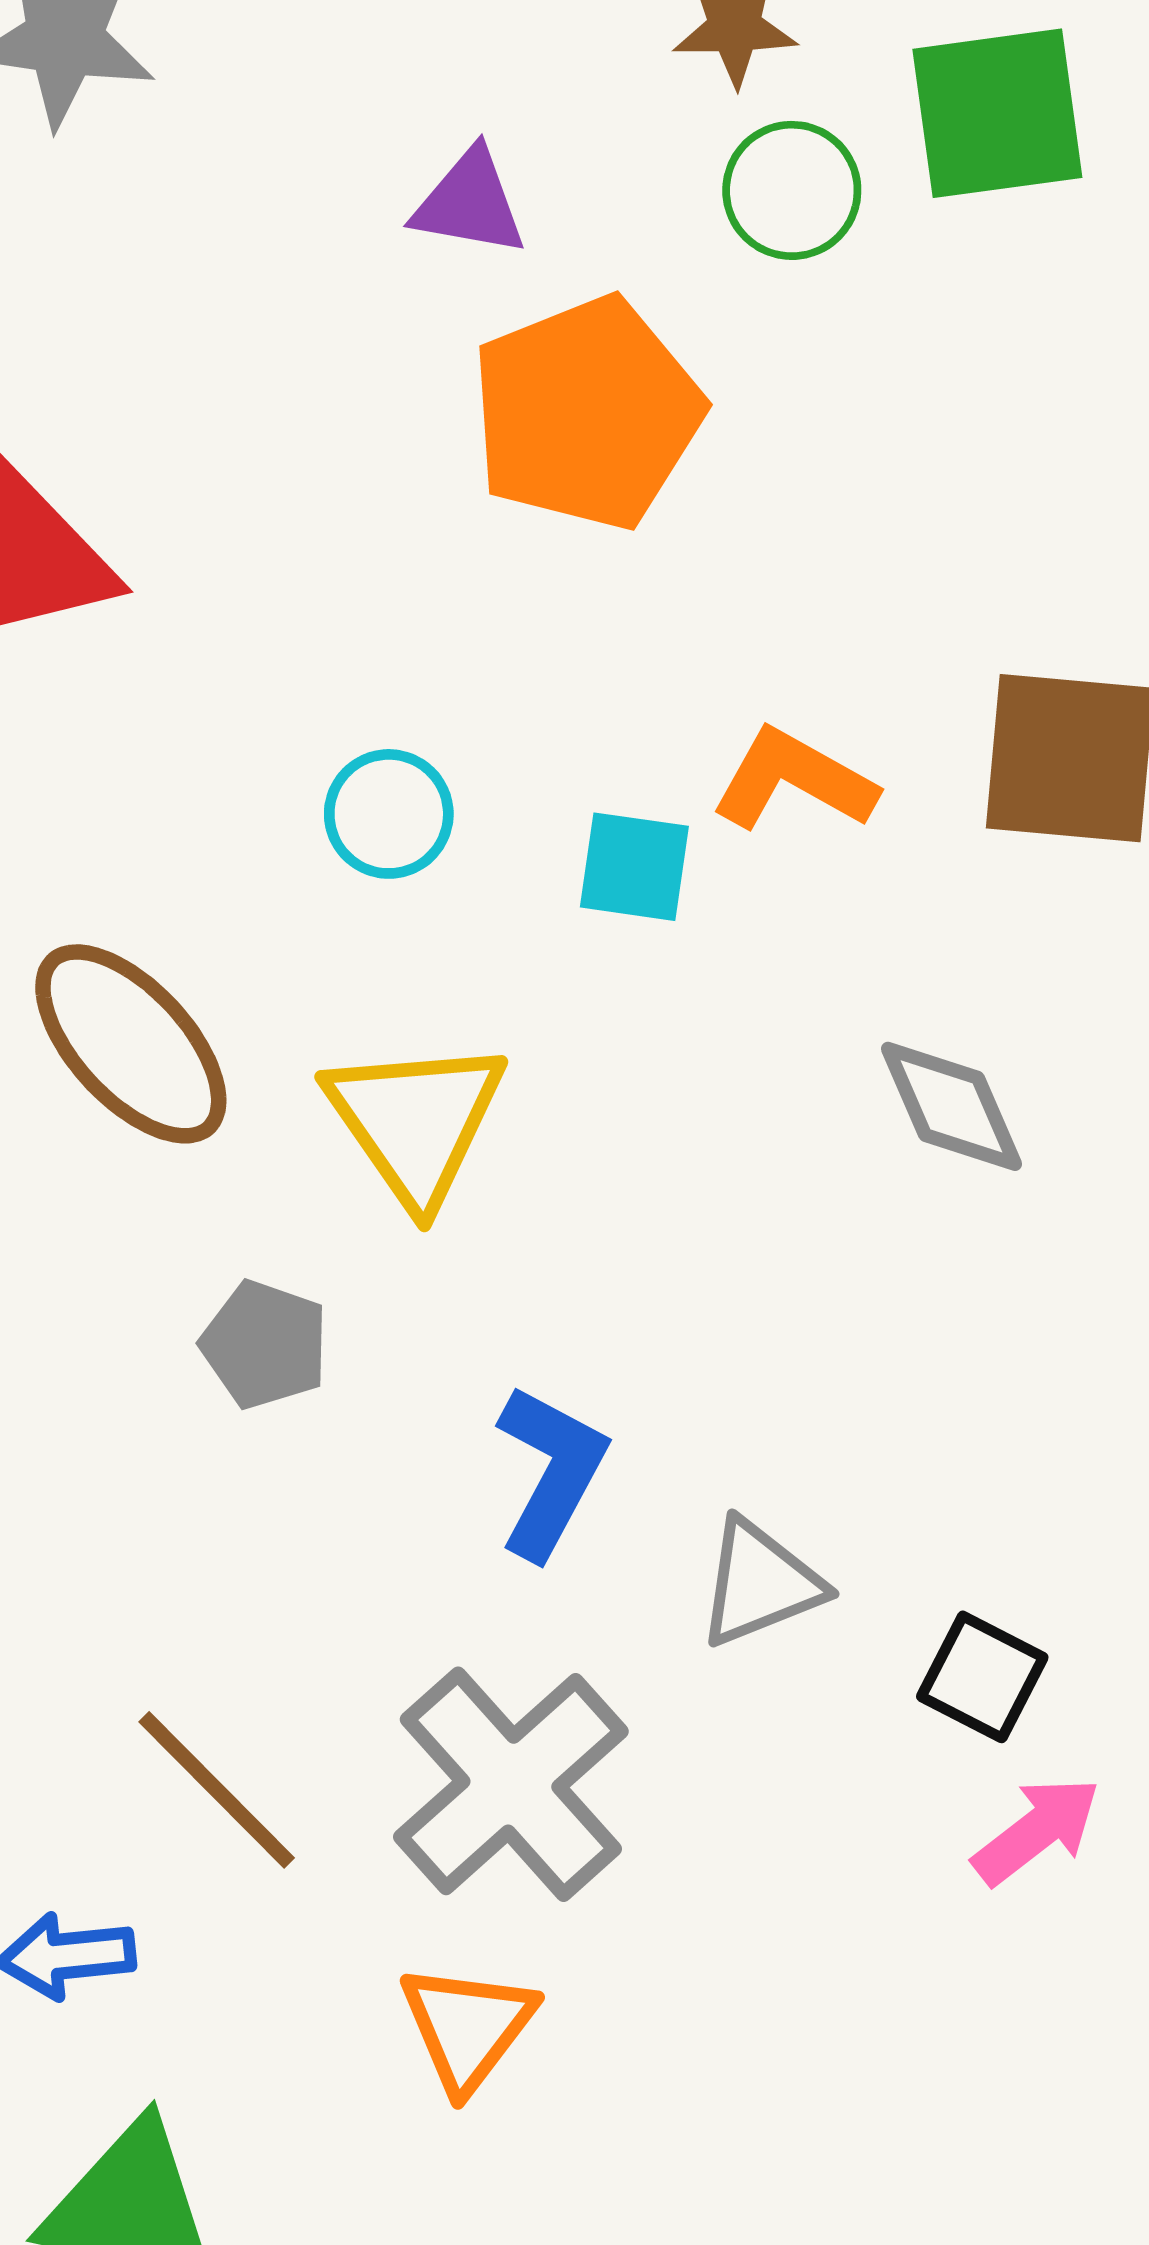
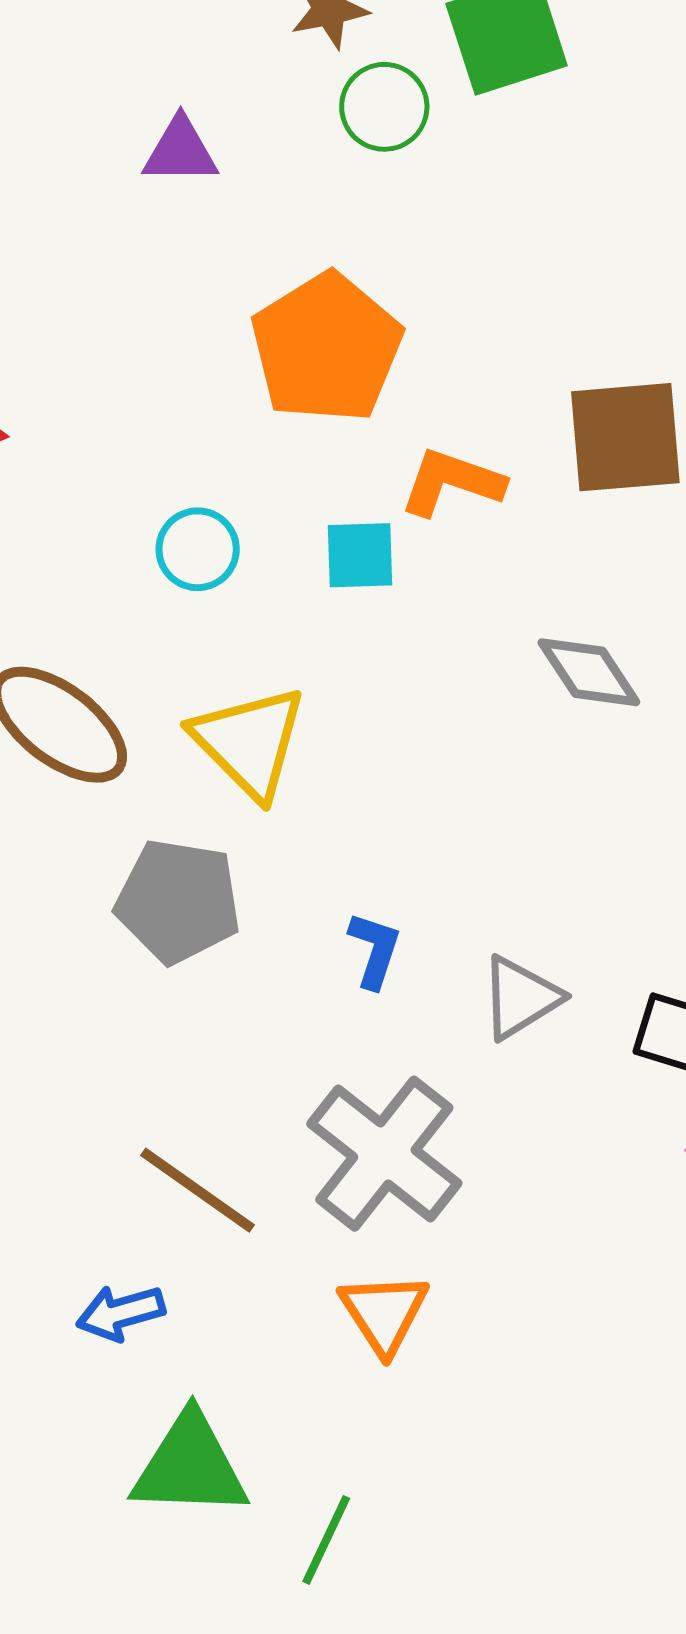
orange pentagon: (587, 413) -> (326, 348), moved
gray pentagon: (265, 1345) -> (178, 901), size x1.5
blue L-shape: (551, 1472) -> (375, 950), size x0.7

